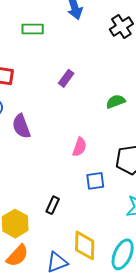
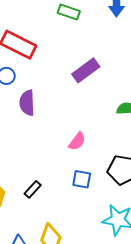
purple rectangle: (66, 78) -> (86, 70), size x1.5

